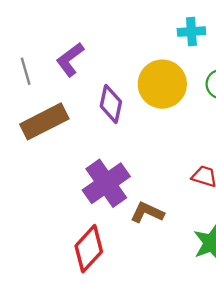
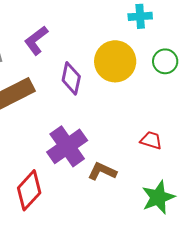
red diamond: (89, 249) -> (29, 190), moved

